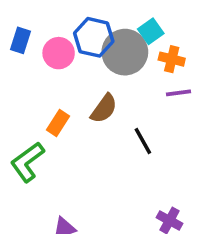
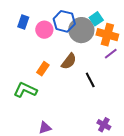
orange cross: (172, 59) -> (107, 35), size x1.5
purple line: (179, 93) -> (111, 54), turned -32
green L-shape: (27, 162) -> (25, 90), turned 60

